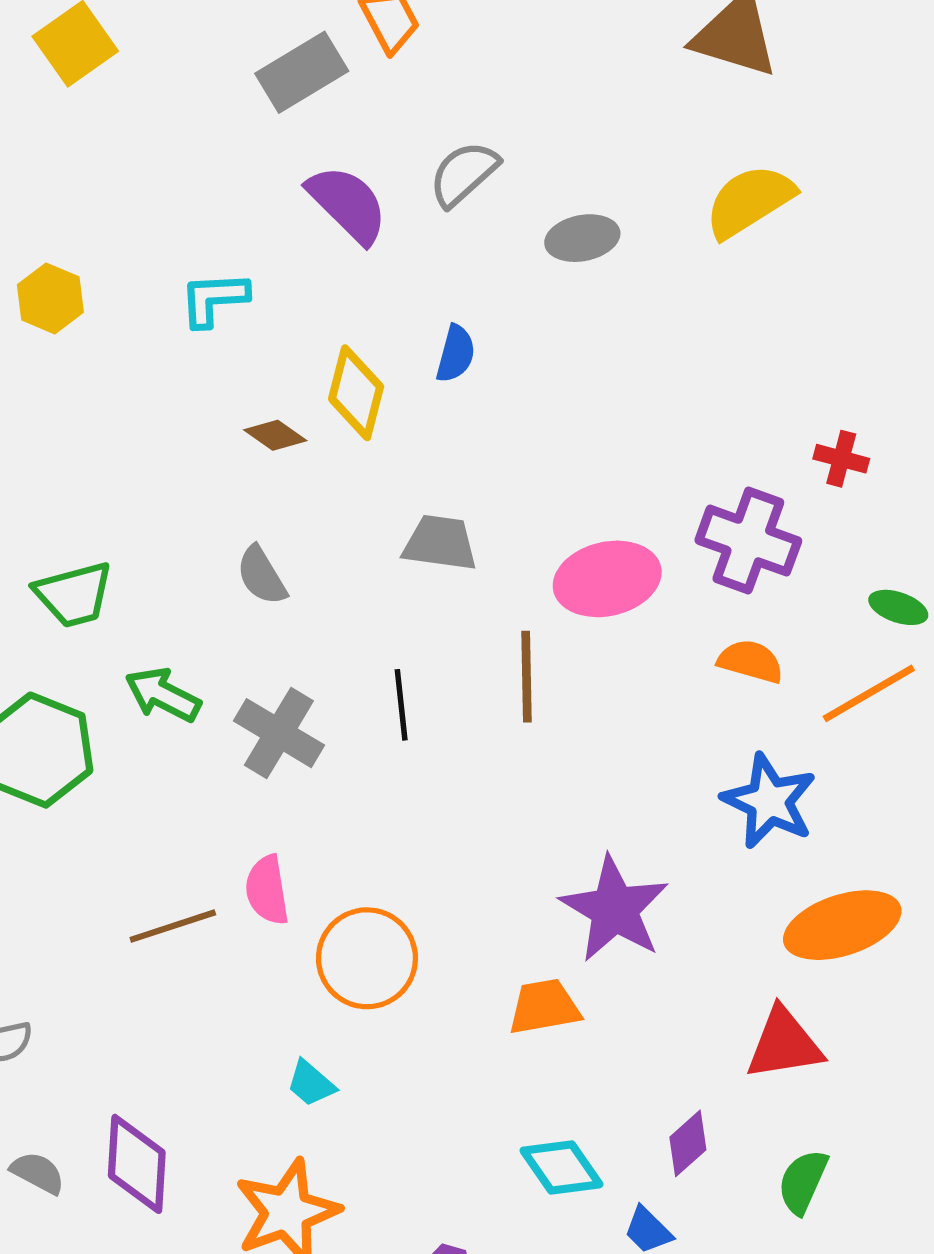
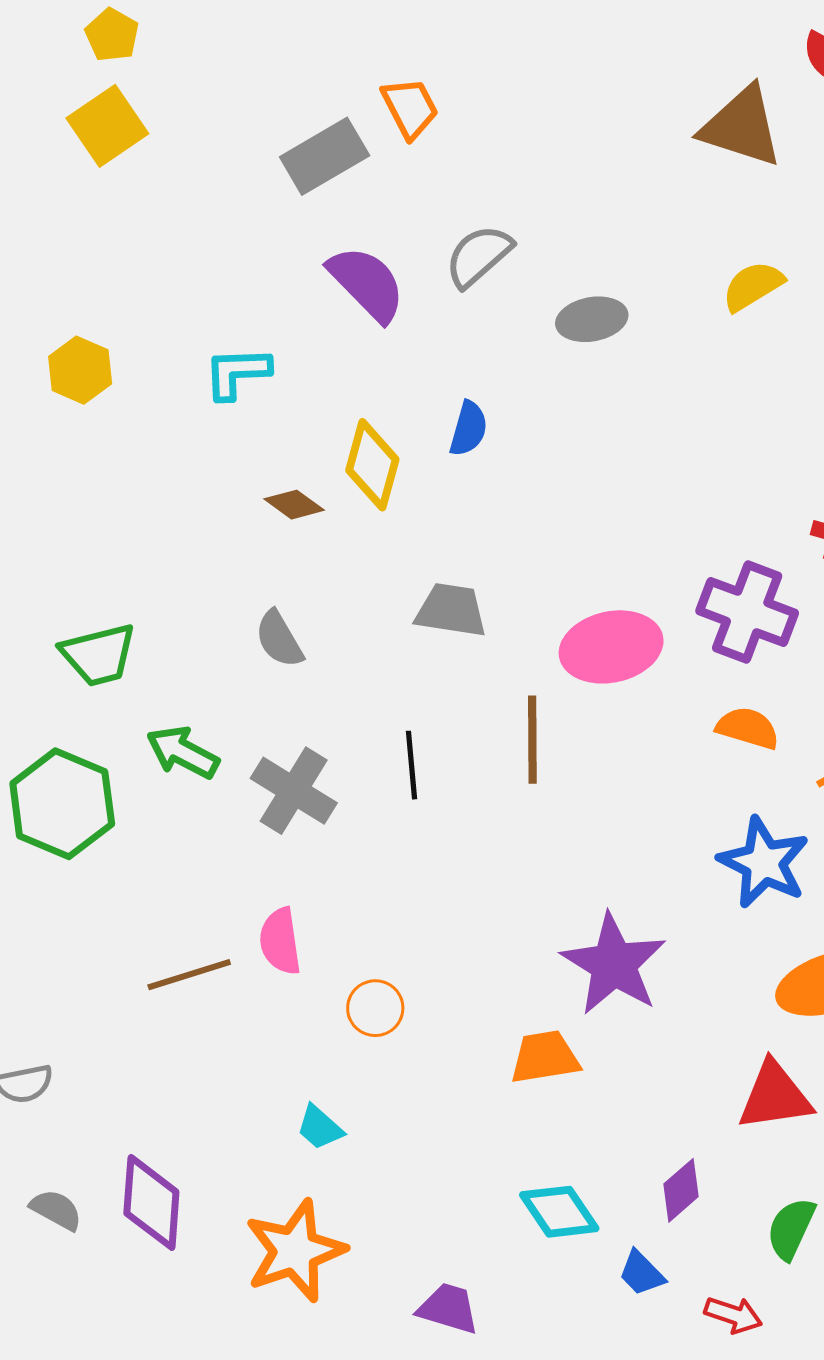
yellow semicircle: (750, 201) -> (753, 286), size x0.7
orange circle: (367, 958) -> (375, 1008), size x0.6

